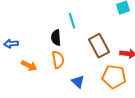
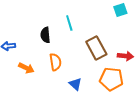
black semicircle: (56, 38) -> (45, 35), moved

